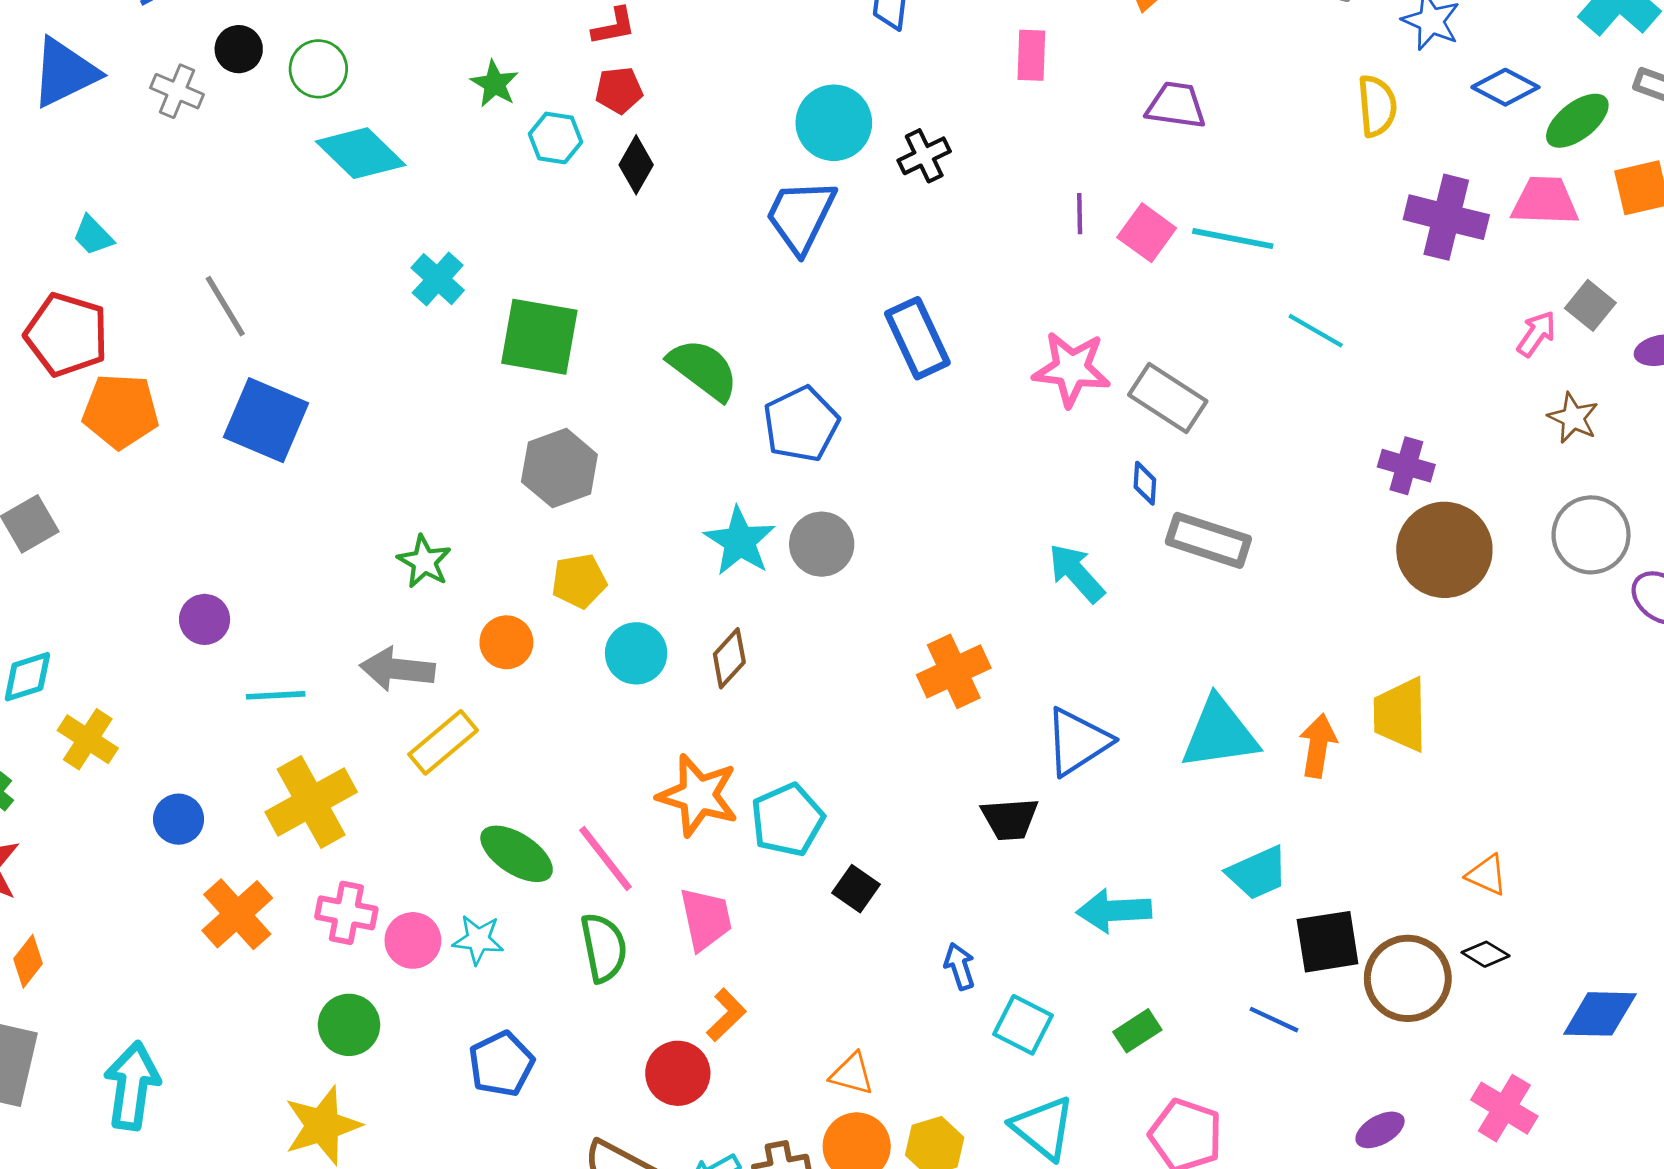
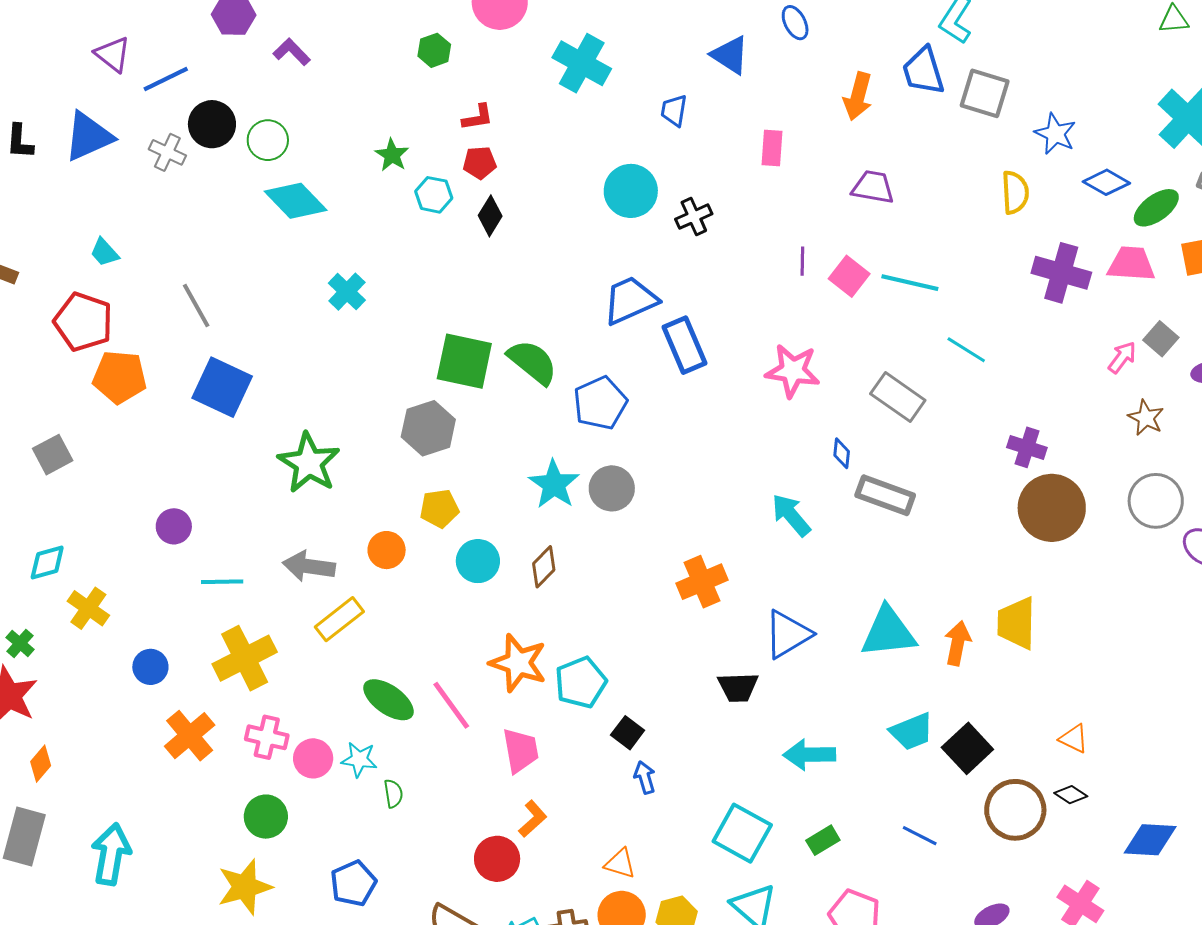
black circle: (239, 49) -> (212, 124), size x1.4
blue trapezoid: (801, 216) -> (630, 300), moved, turned 38
green square: (539, 337) -> (464, 361), moved
gray rectangle: (1168, 398) -> (898, 397), moved
green star: (424, 562) -> (309, 463), moved, size x1.6
black square: (1328, 942) -> (967, 748), moved, turned -36
green semicircle: (604, 948) -> (393, 794), moved, size x0.6
blue arrow: (960, 966) -> (645, 777), moved
cyan square: (1023, 1025) -> (742, 833), size x1.4
blue pentagon: (501, 1064) -> (353, 883), moved

